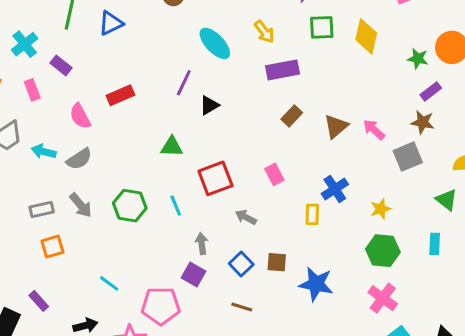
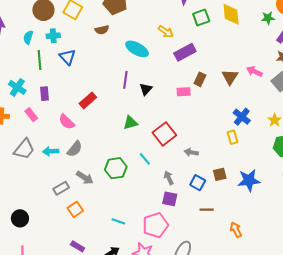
blue triangle: (111, 23) -> (67, 57), turned -30
purple rectangle: (61, 65) -> (44, 94), turned 64
pink rectangle: (274, 174) -> (184, 92), moved, turned -48

